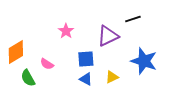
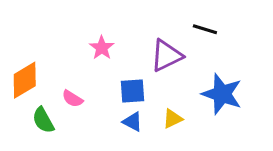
black line: (133, 19) -> (205, 29), turned 35

